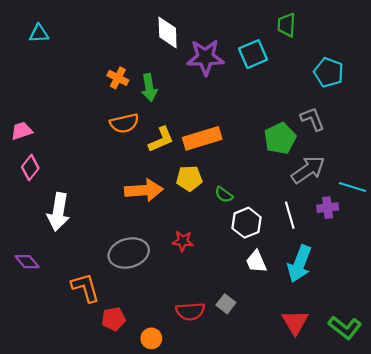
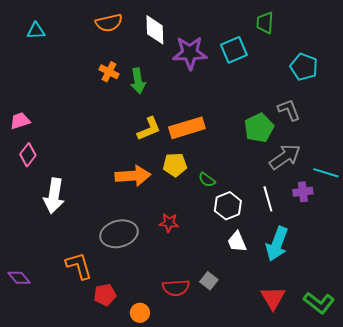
orange semicircle: (124, 123) -> (109, 23), moved
purple diamond: (27, 262) -> (19, 278), moved

